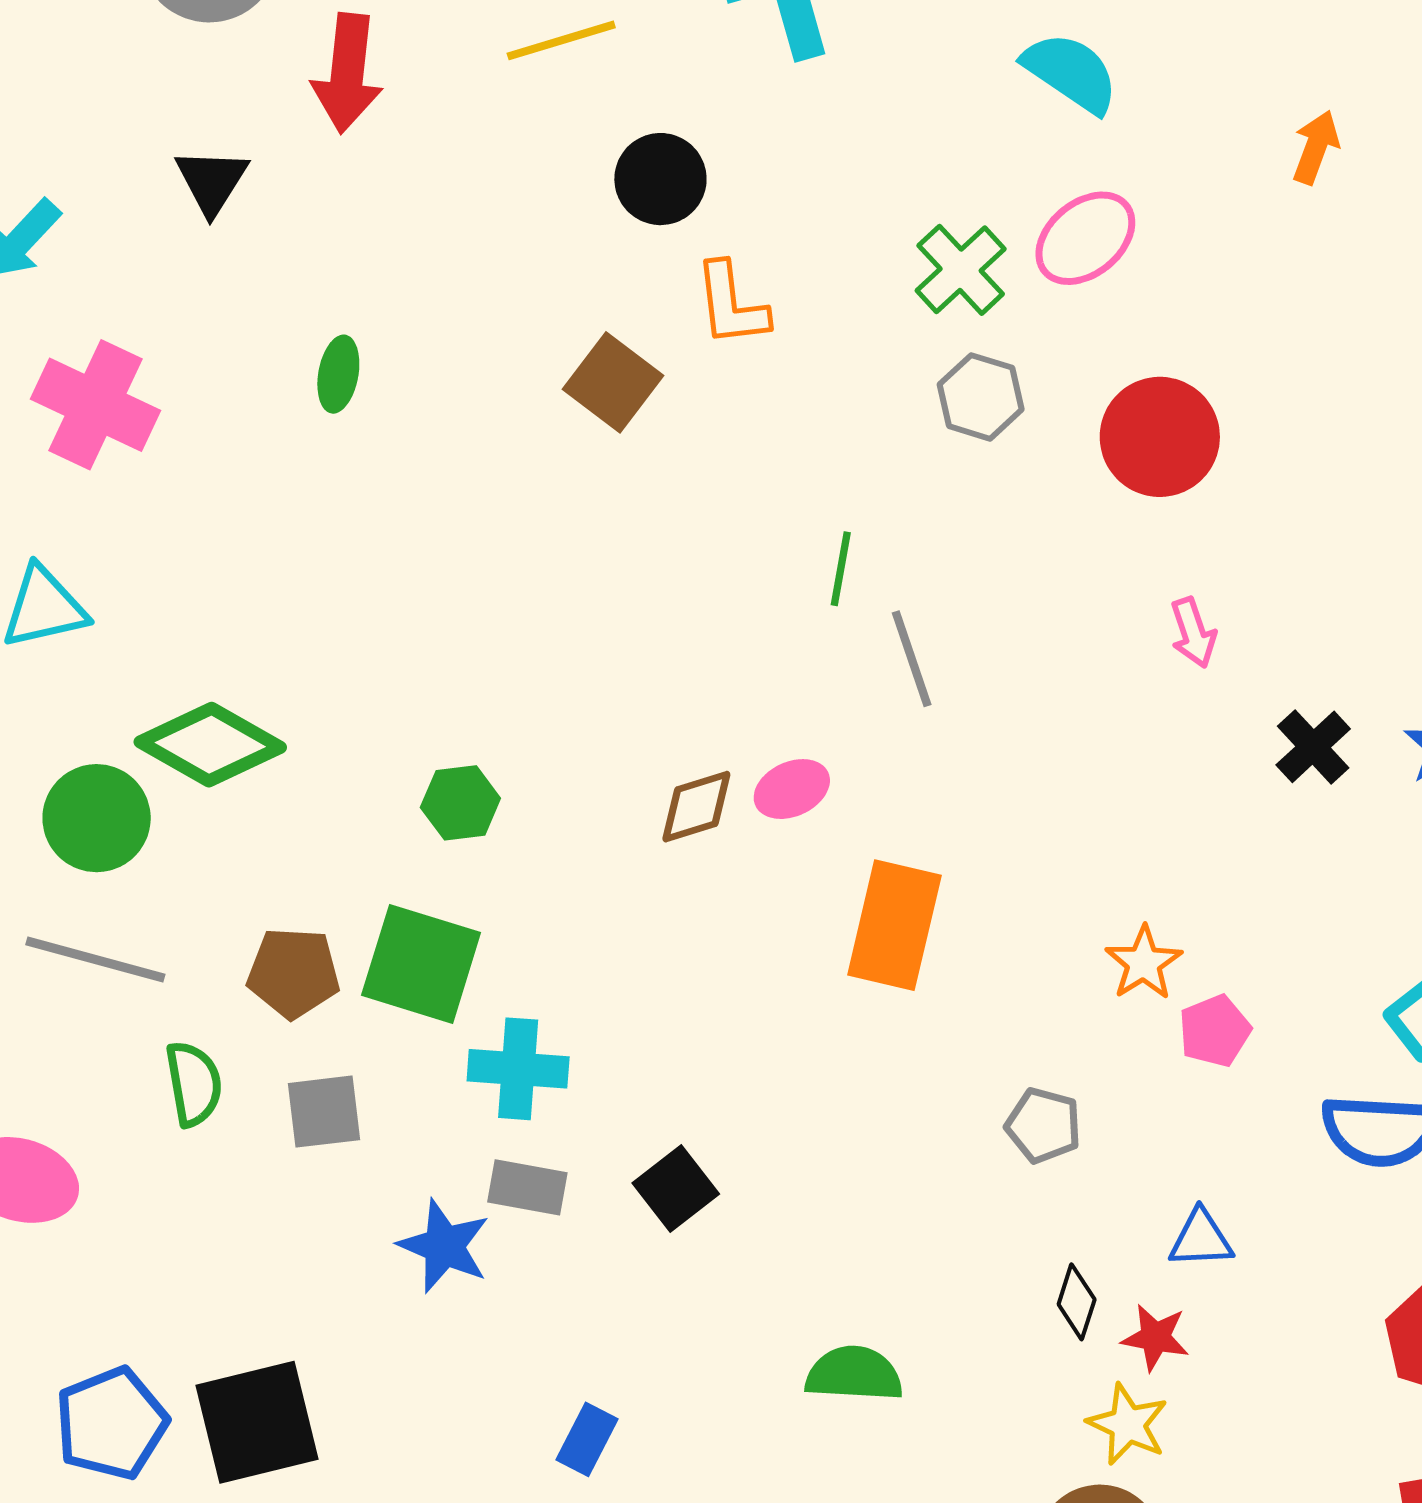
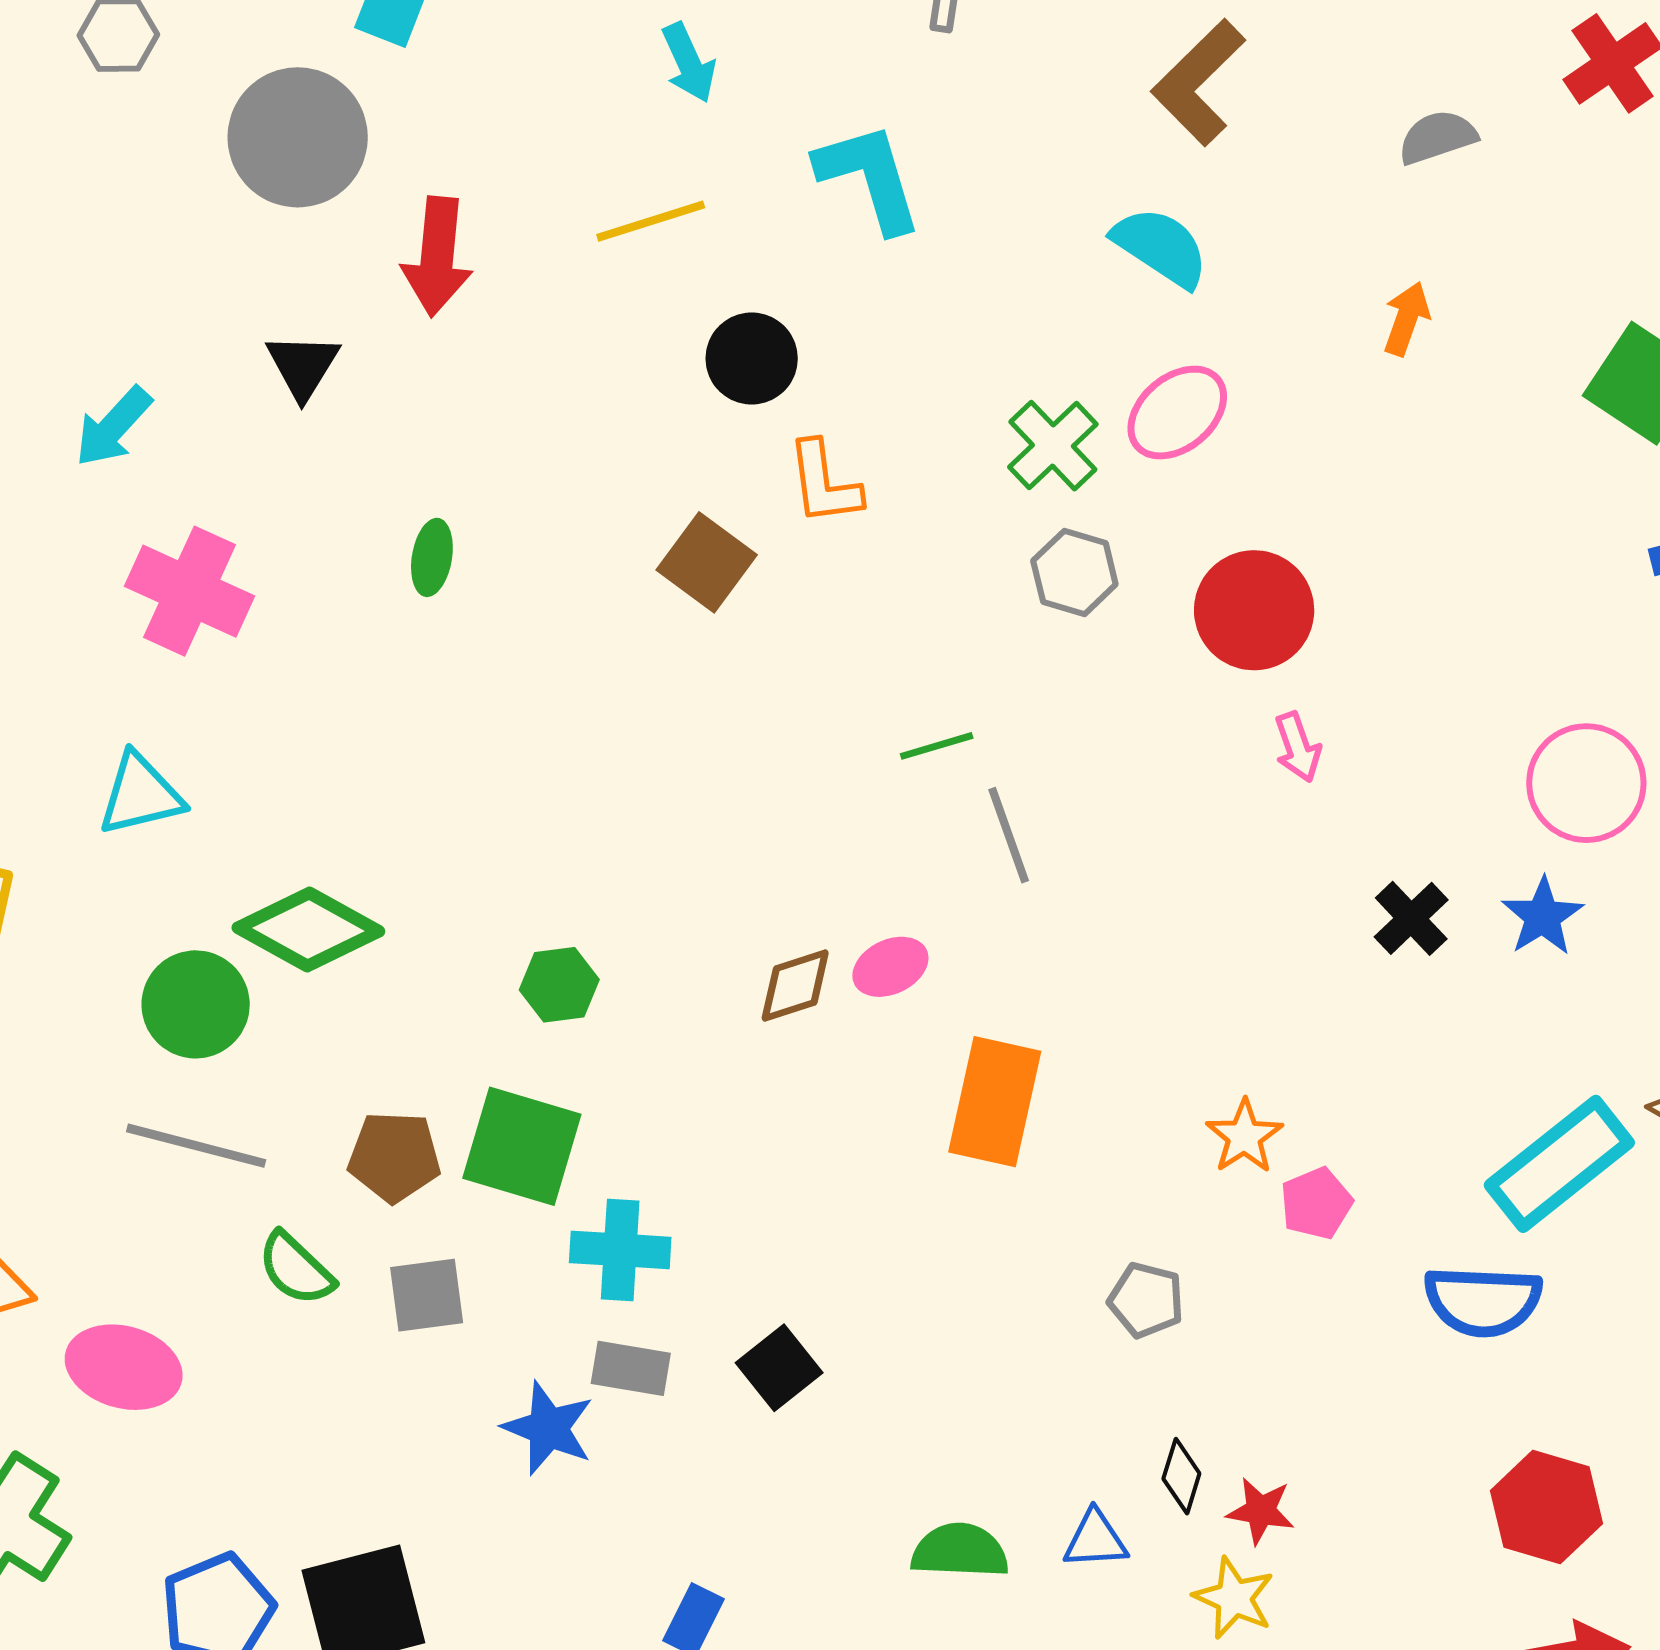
green line: (841, 569) -> (937, 746), turned 64
pink arrow: (1193, 633) -> (1298, 747), moved
green semicircle: (194, 1084) -> (296, 1269), turned 144
blue triangle: (1201, 1239) -> (1095, 1539), moved

